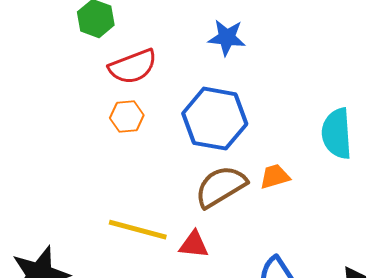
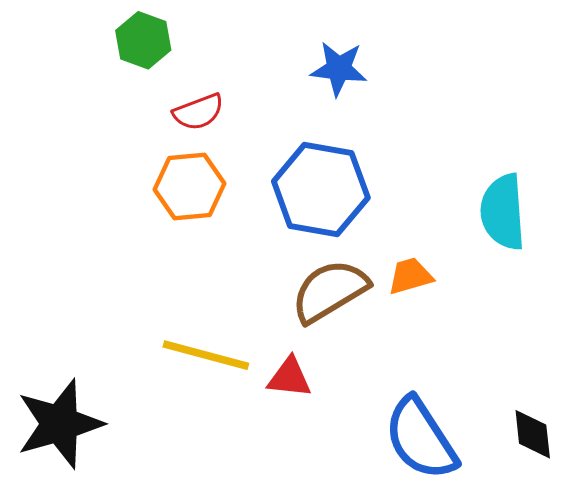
red semicircle: (133, 67) -> (198, 112), size x0.7
orange hexagon: (127, 117) -> (189, 187), size x1.4

